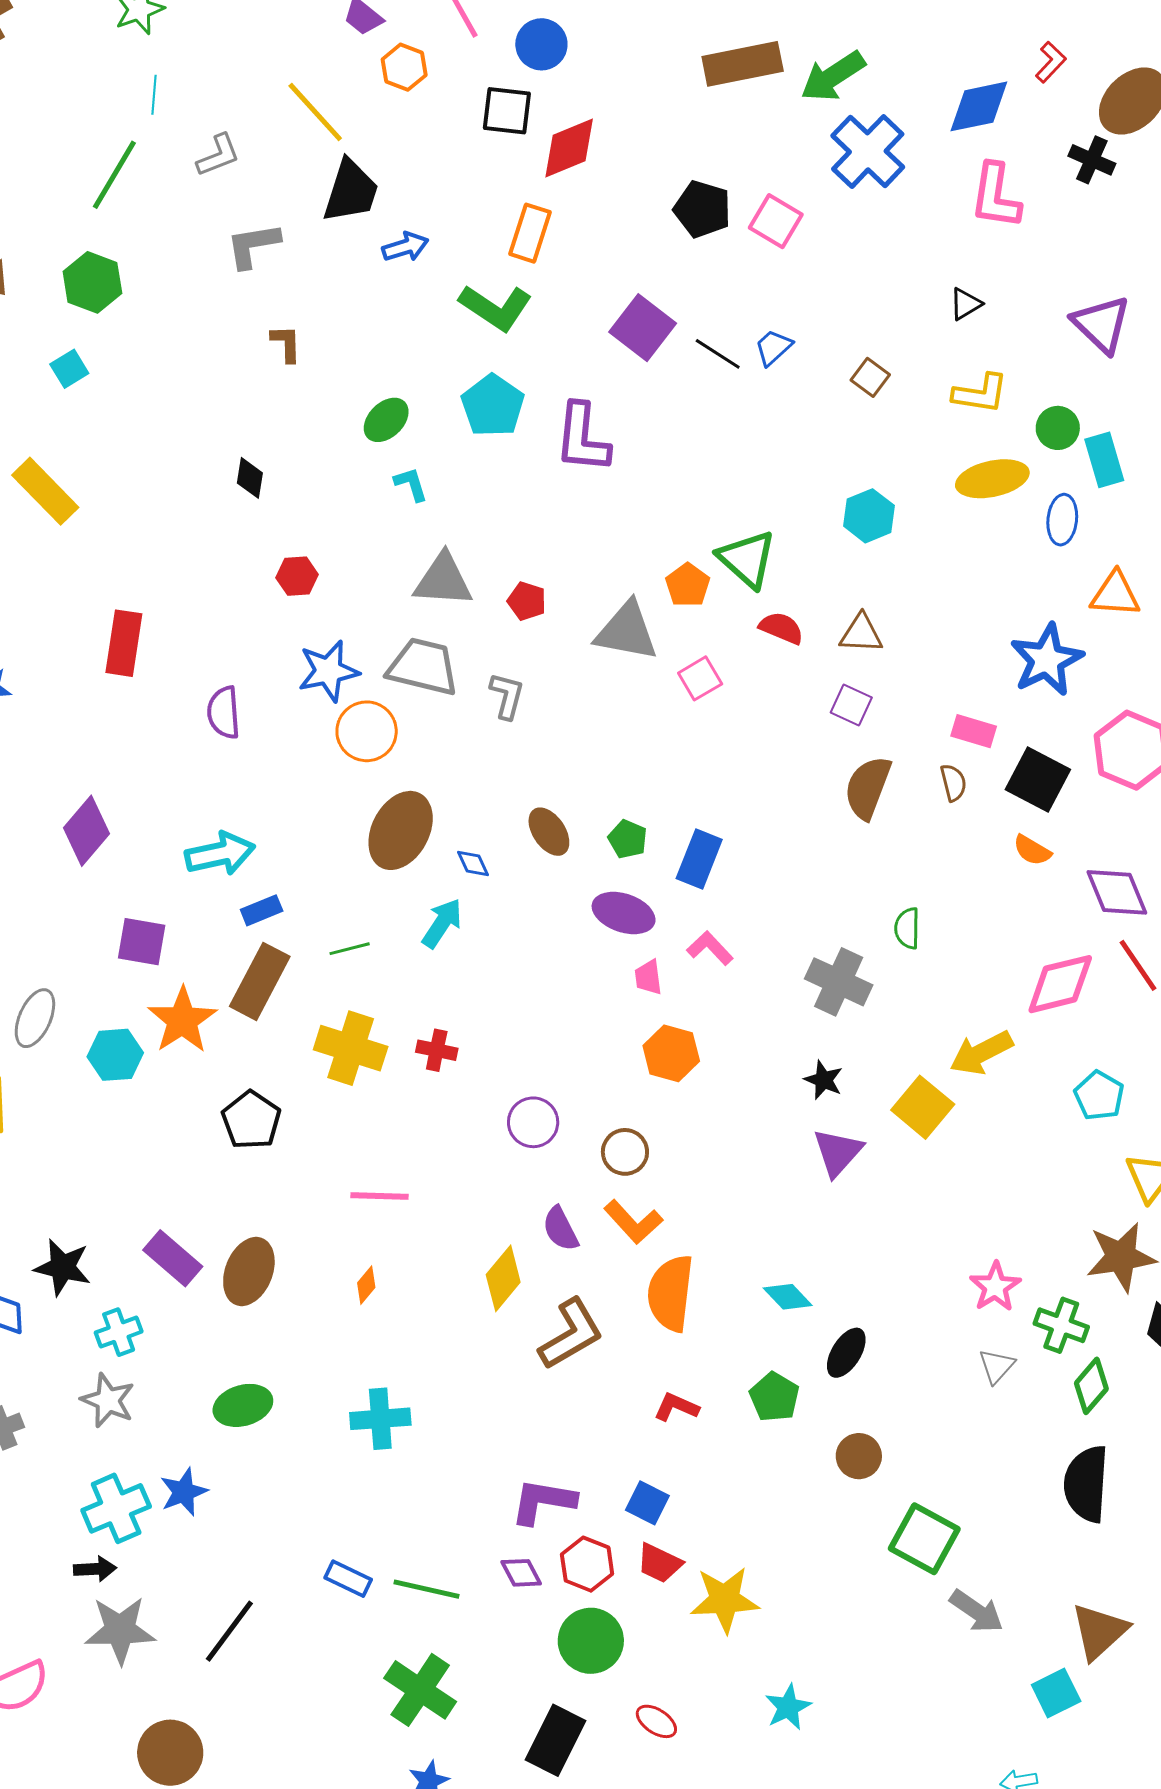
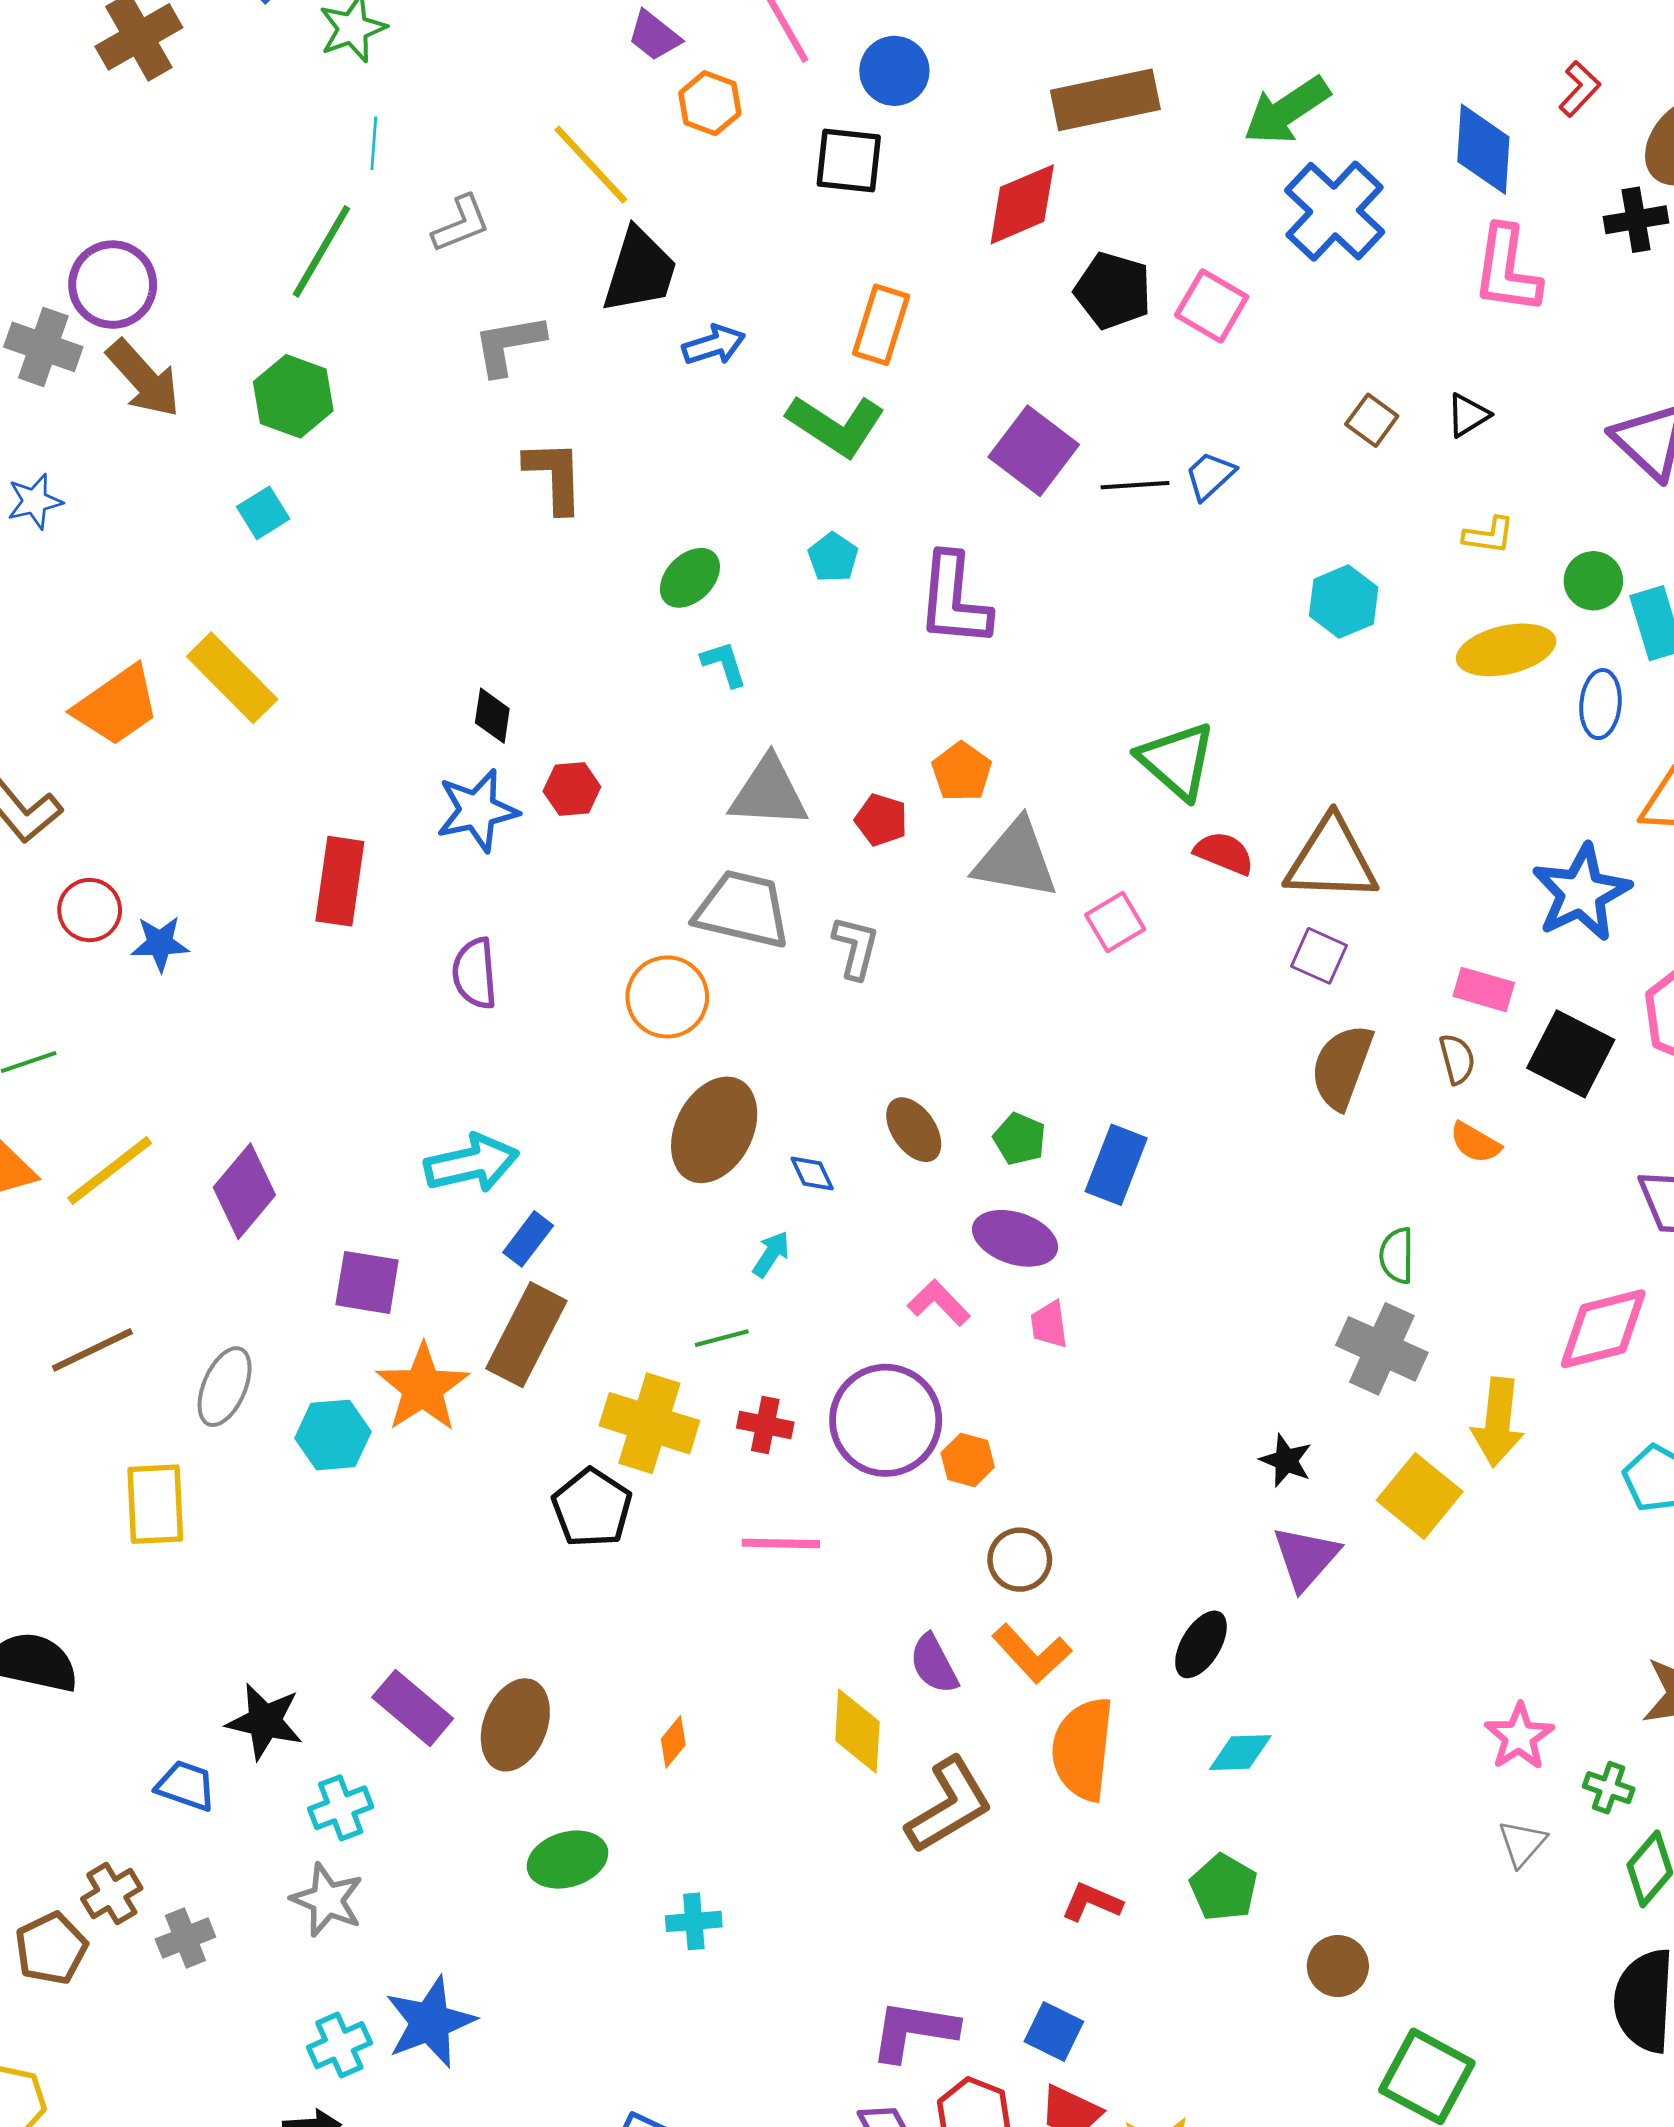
brown rectangle: (743, 64) -> (1105, 100), moved
blue diamond: (979, 106) -> (1483, 149), turned -74
red diamond: (569, 148) -> (1022, 204), moved
black cross: (1092, 160) -> (1636, 220), turned -33
brown L-shape: (286, 343) -> (554, 476), size x1.5
black line: (718, 354) -> (1135, 485), turned -36
brown square: (870, 377) -> (1372, 420), moved
yellow L-shape: (980, 393) -> (1489, 535), size x0.7
cyan pentagon: (493, 406) -> (833, 557), size x0.6
black diamond: (250, 478) -> (492, 716), moved
cyan hexagon: (869, 516) -> (1344, 602), moved
orange pentagon: (688, 585) -> (962, 772), moved
brown triangle: (861, 634) -> (1331, 860), size x1.6
blue star: (328, 671) -> (477, 810), moved
purple diamond: (86, 831) -> (244, 1191), moved
orange semicircle: (1032, 850) -> (1475, 1143), moved
blue rectangle: (262, 910) -> (528, 1239), turned -30
cyan arrow: (442, 923) -> (771, 1254), size x0.7
pink L-shape: (710, 948) -> (939, 1303), moved
green line: (350, 949) -> (722, 1338), moved
gray cross: (839, 982) -> (1382, 1349), moved
orange hexagon: (671, 1053) -> (968, 1460), moved, size x0.7
yellow arrow: (981, 1053) -> (1498, 1422), turned -56
black pentagon: (251, 1120) -> (592, 1508), moved
purple circle: (533, 1122) -> (886, 1420), moved, size x1.6
pink line: (380, 1196) -> (781, 1543), moved
yellow diamond: (503, 1278) -> (857, 1731), turned -36
cyan diamond: (788, 1297) -> (1240, 1753), turned -48
green cross: (1061, 1325) -> (1609, 1788), size x0.7
black ellipse: (846, 1353) -> (1201, 1644), moved
green ellipse: (243, 1405) -> (567, 1860), moved
cyan cross: (380, 1419) -> (694, 1921), size x0.7
blue star: (184, 1492) -> (430, 2022), size x1.4
cyan cross: (116, 1508) -> (339, 2045), size x0.7

